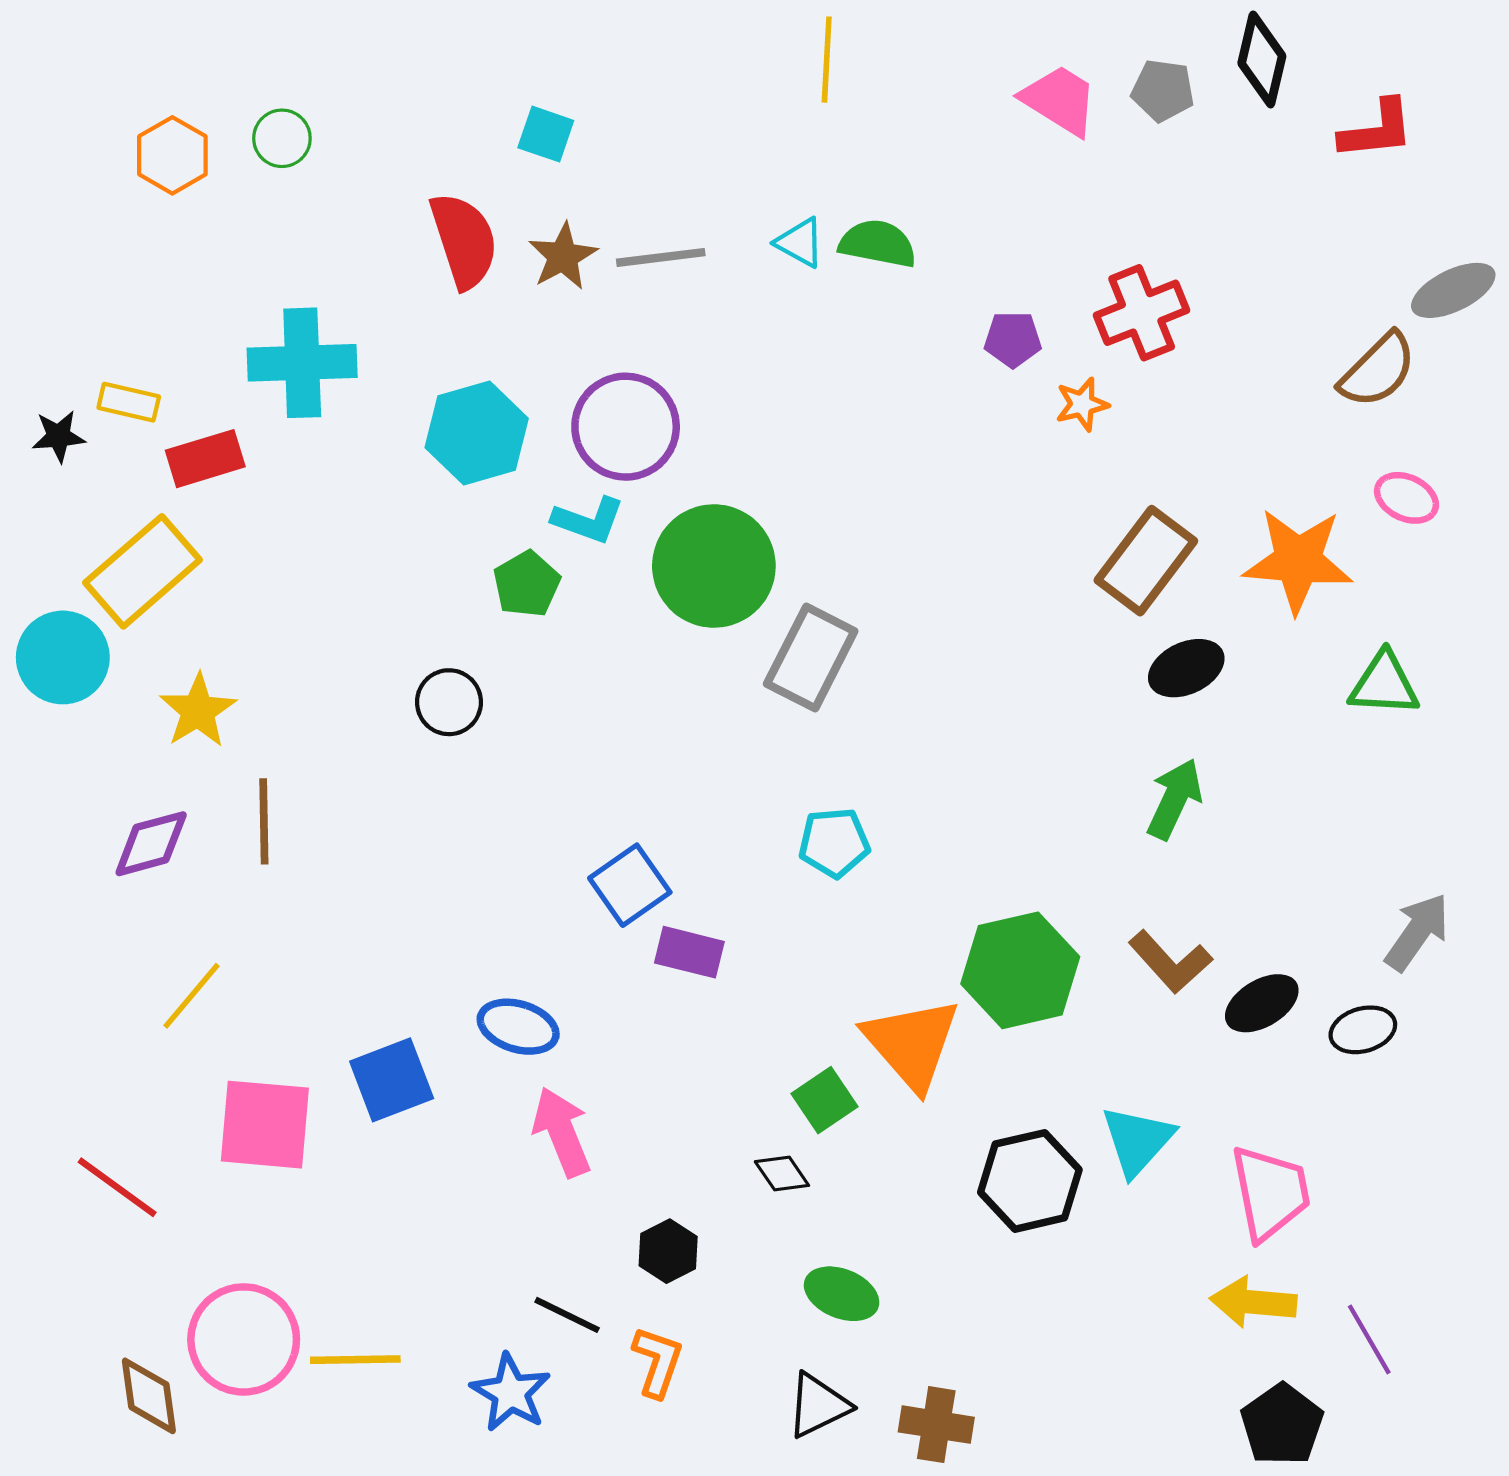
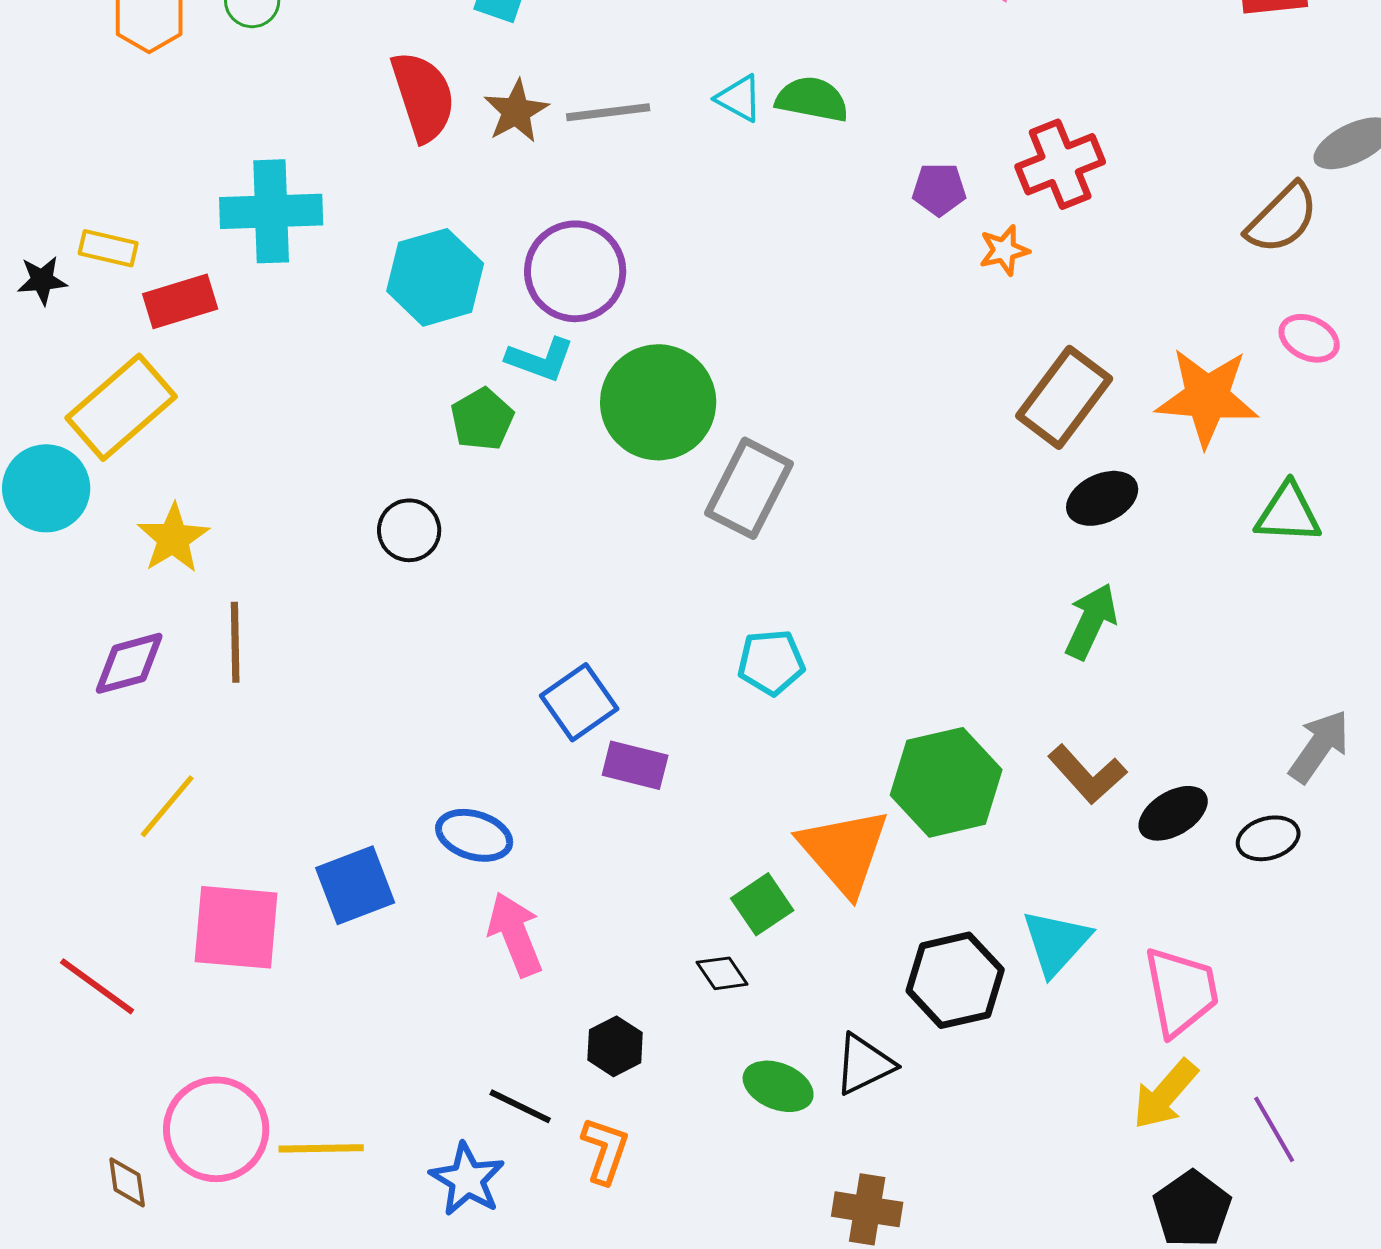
yellow arrow: (1253, 1302) -> (1165, 1094), turned -54
brown diamond: (149, 1396) -> (127, 1182), size x0.7
black triangle: (818, 1405) -> (864, 1064), moved

